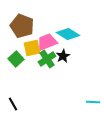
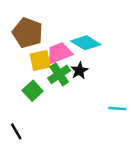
green square: (16, 59) -> (33, 91), moved
cyan line: (93, 102) -> (117, 109), moved

